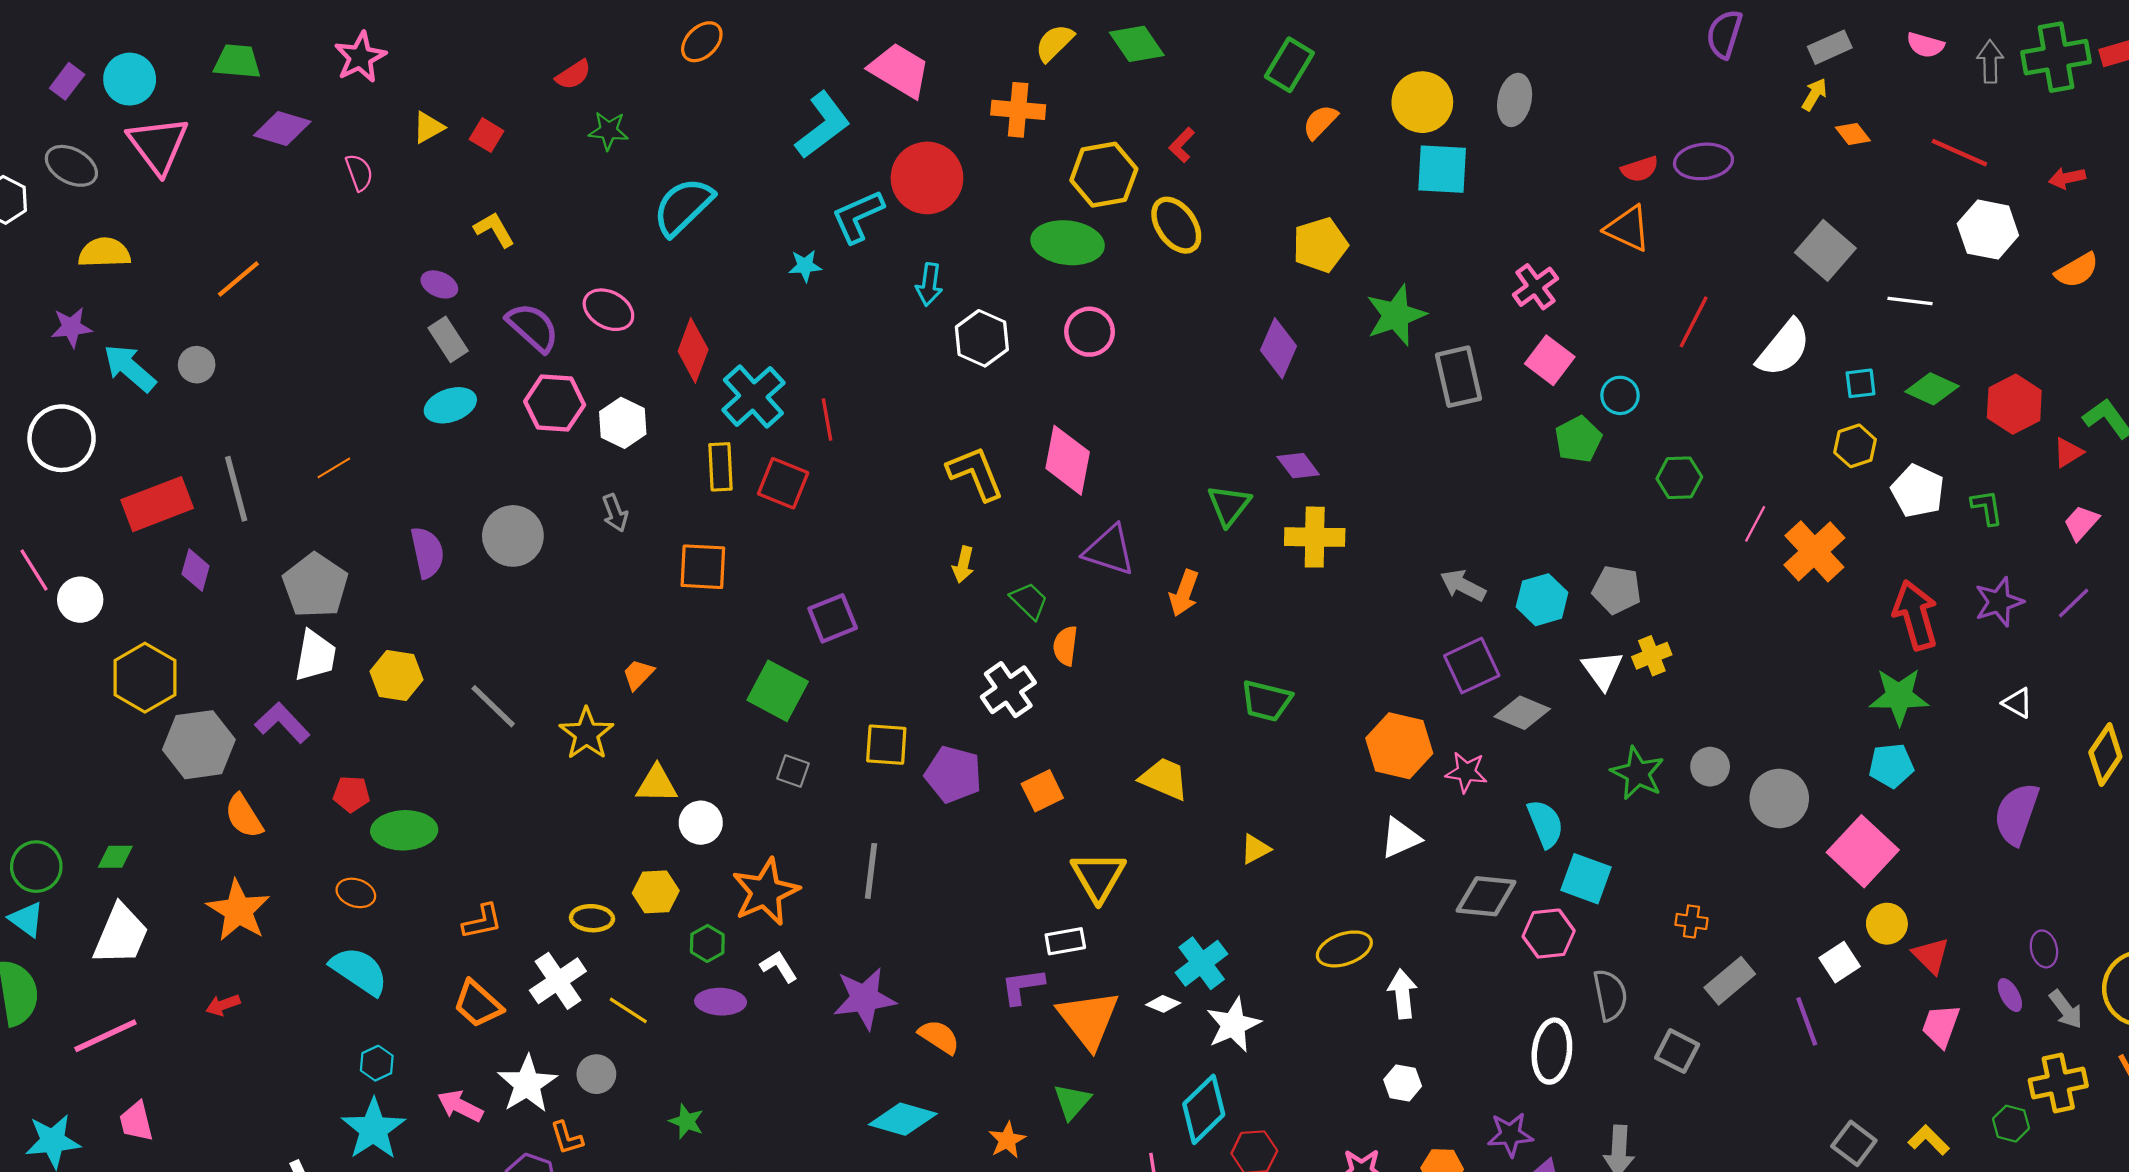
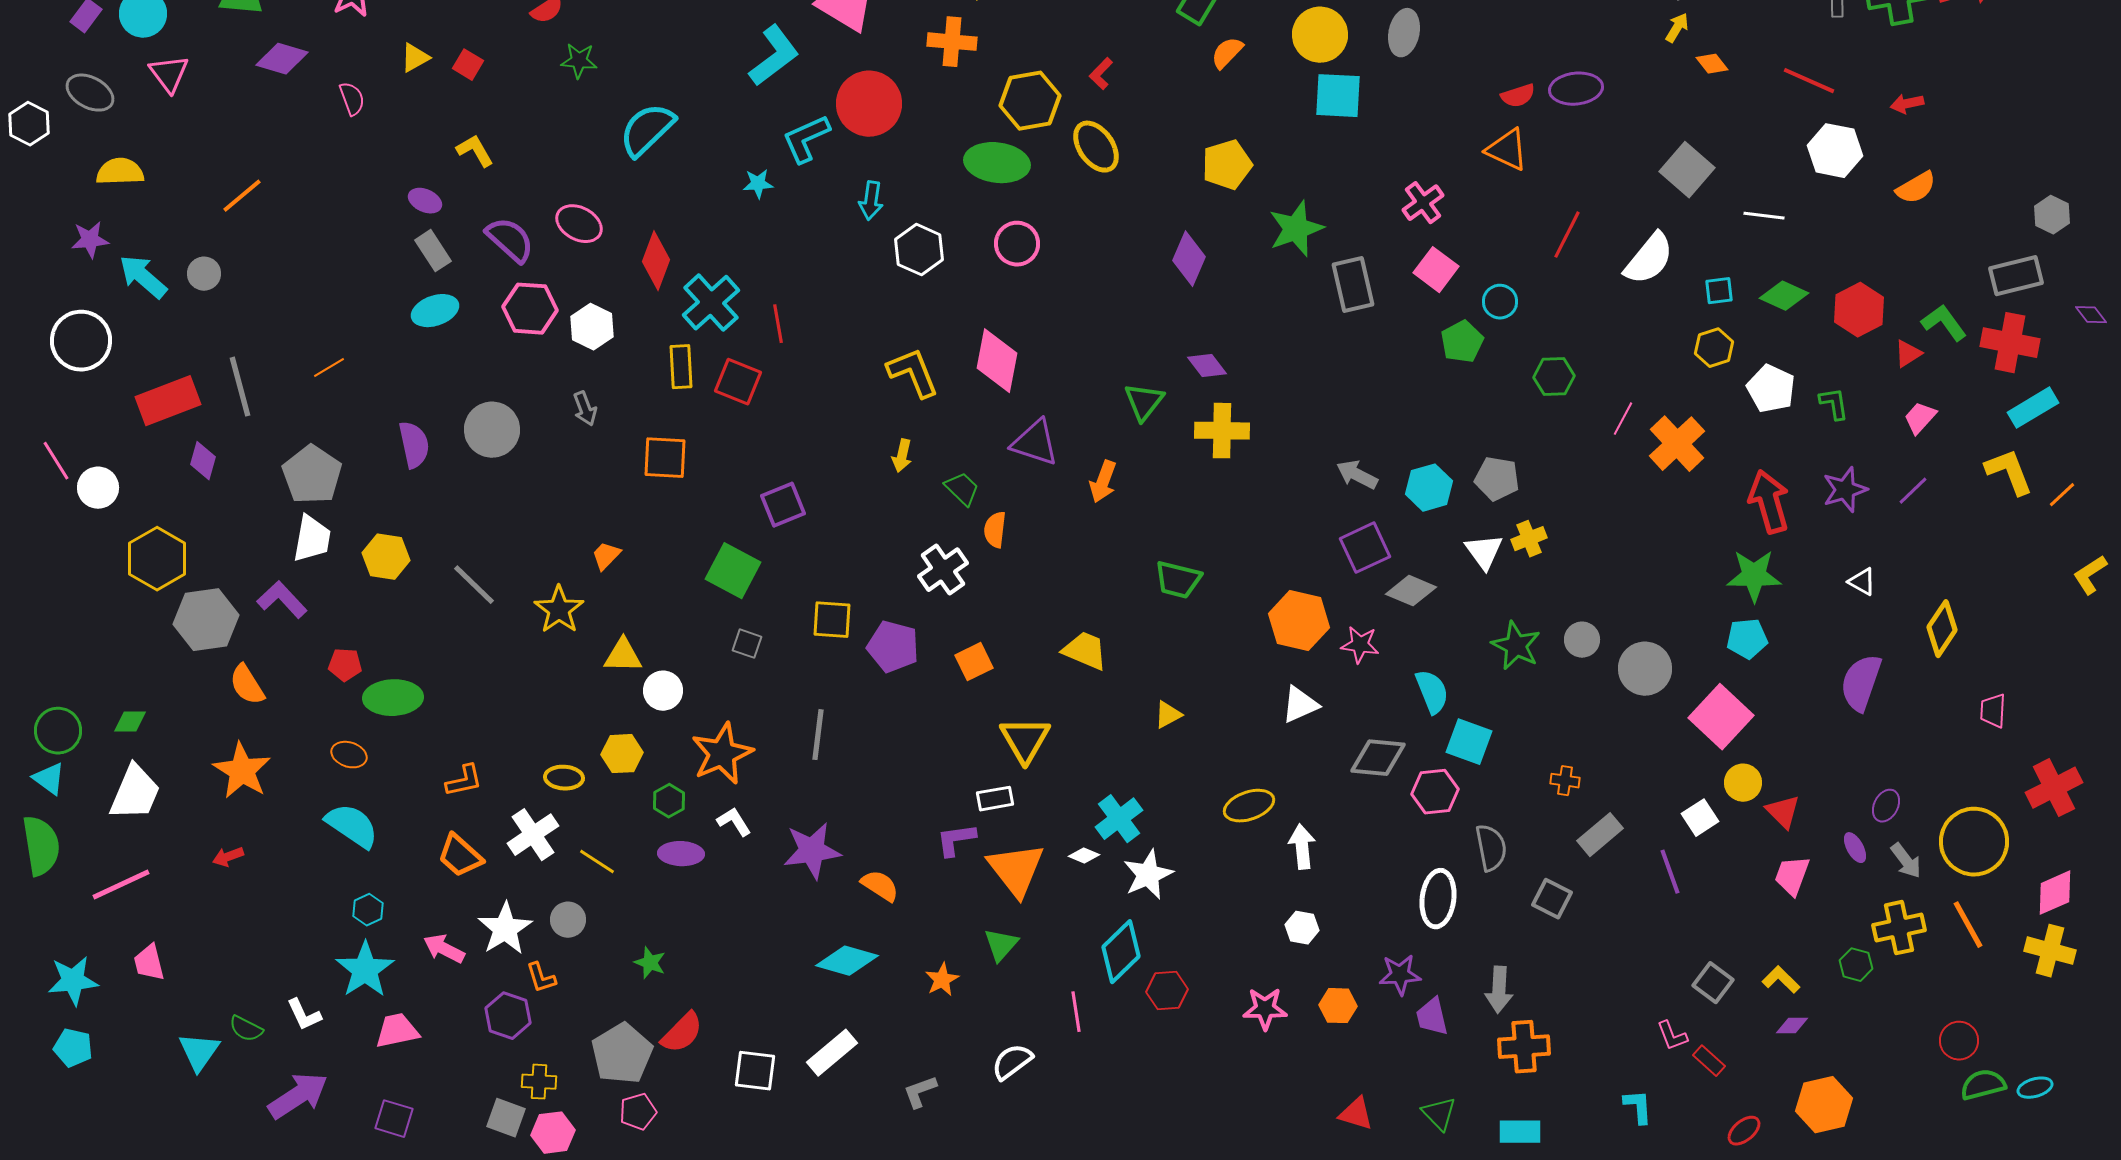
pink triangle: (158, 145) -> (169, 74), size x0.7
purple ellipse: (2044, 949) -> (1886, 806), turned 40

